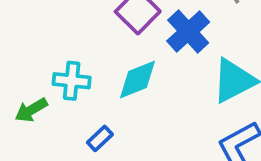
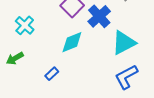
cyan cross: (72, 81) -> (25, 25), moved, turned 36

